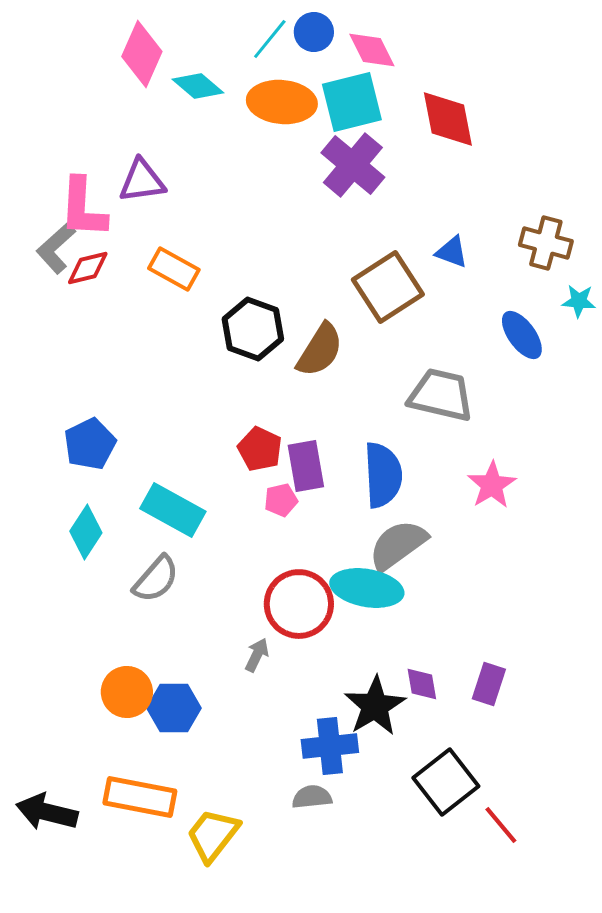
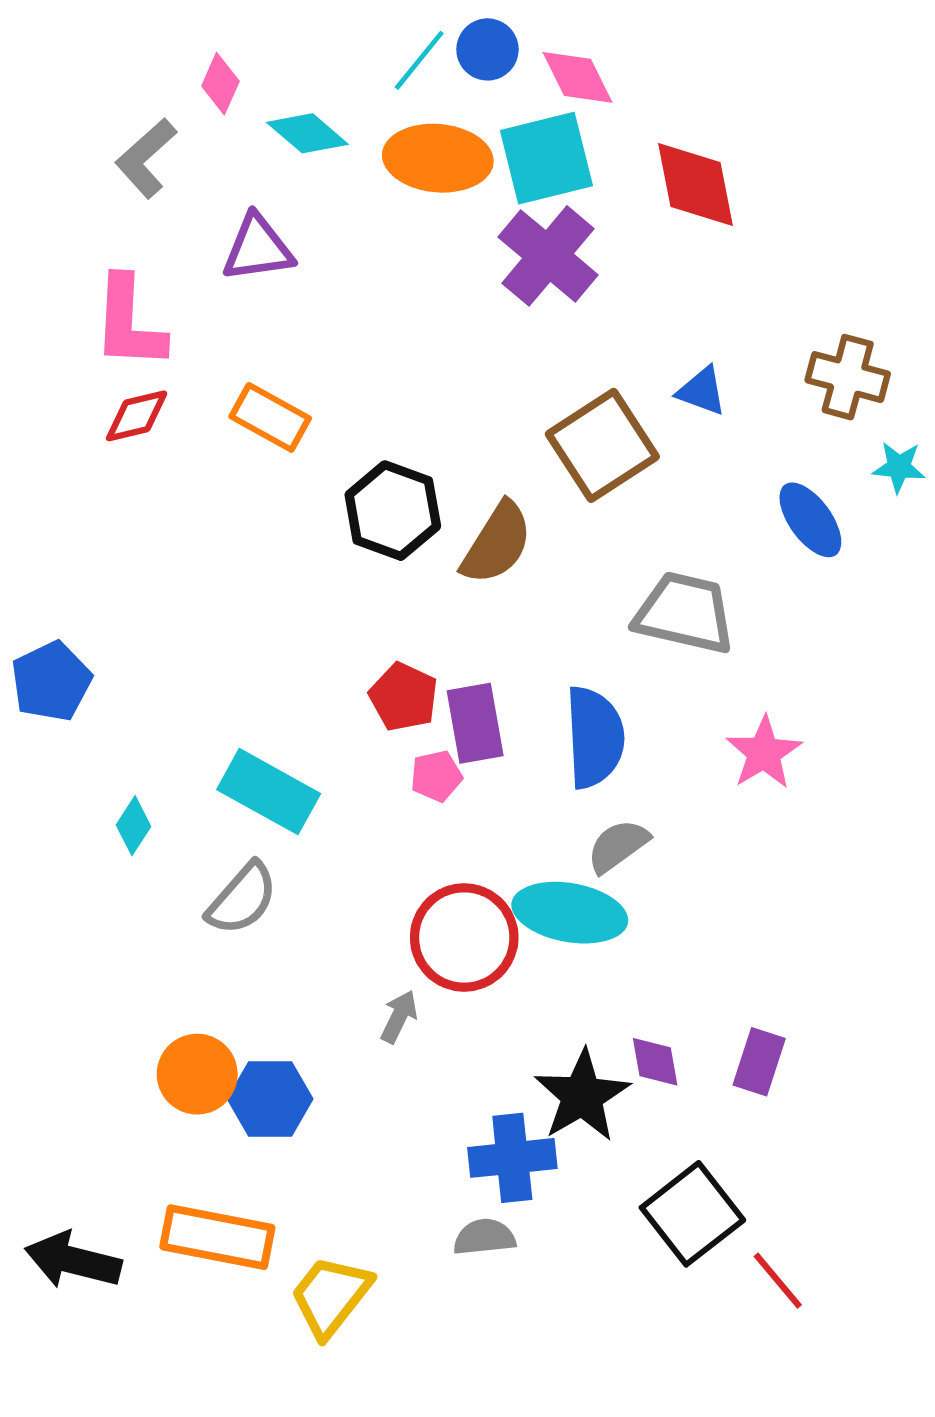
pink diamond: (142, 54) -> (220, 84), size x0.6
purple triangle: (142, 181) -> (258, 248), moved
gray L-shape: (56, 248) -> (146, 158), moved
blue pentagon: (90, 444) -> (51, 681), moved
cyan diamond: (86, 532) -> (134, 826), size x0.7
gray semicircle: (398, 545) -> (618, 846), size x0.7

